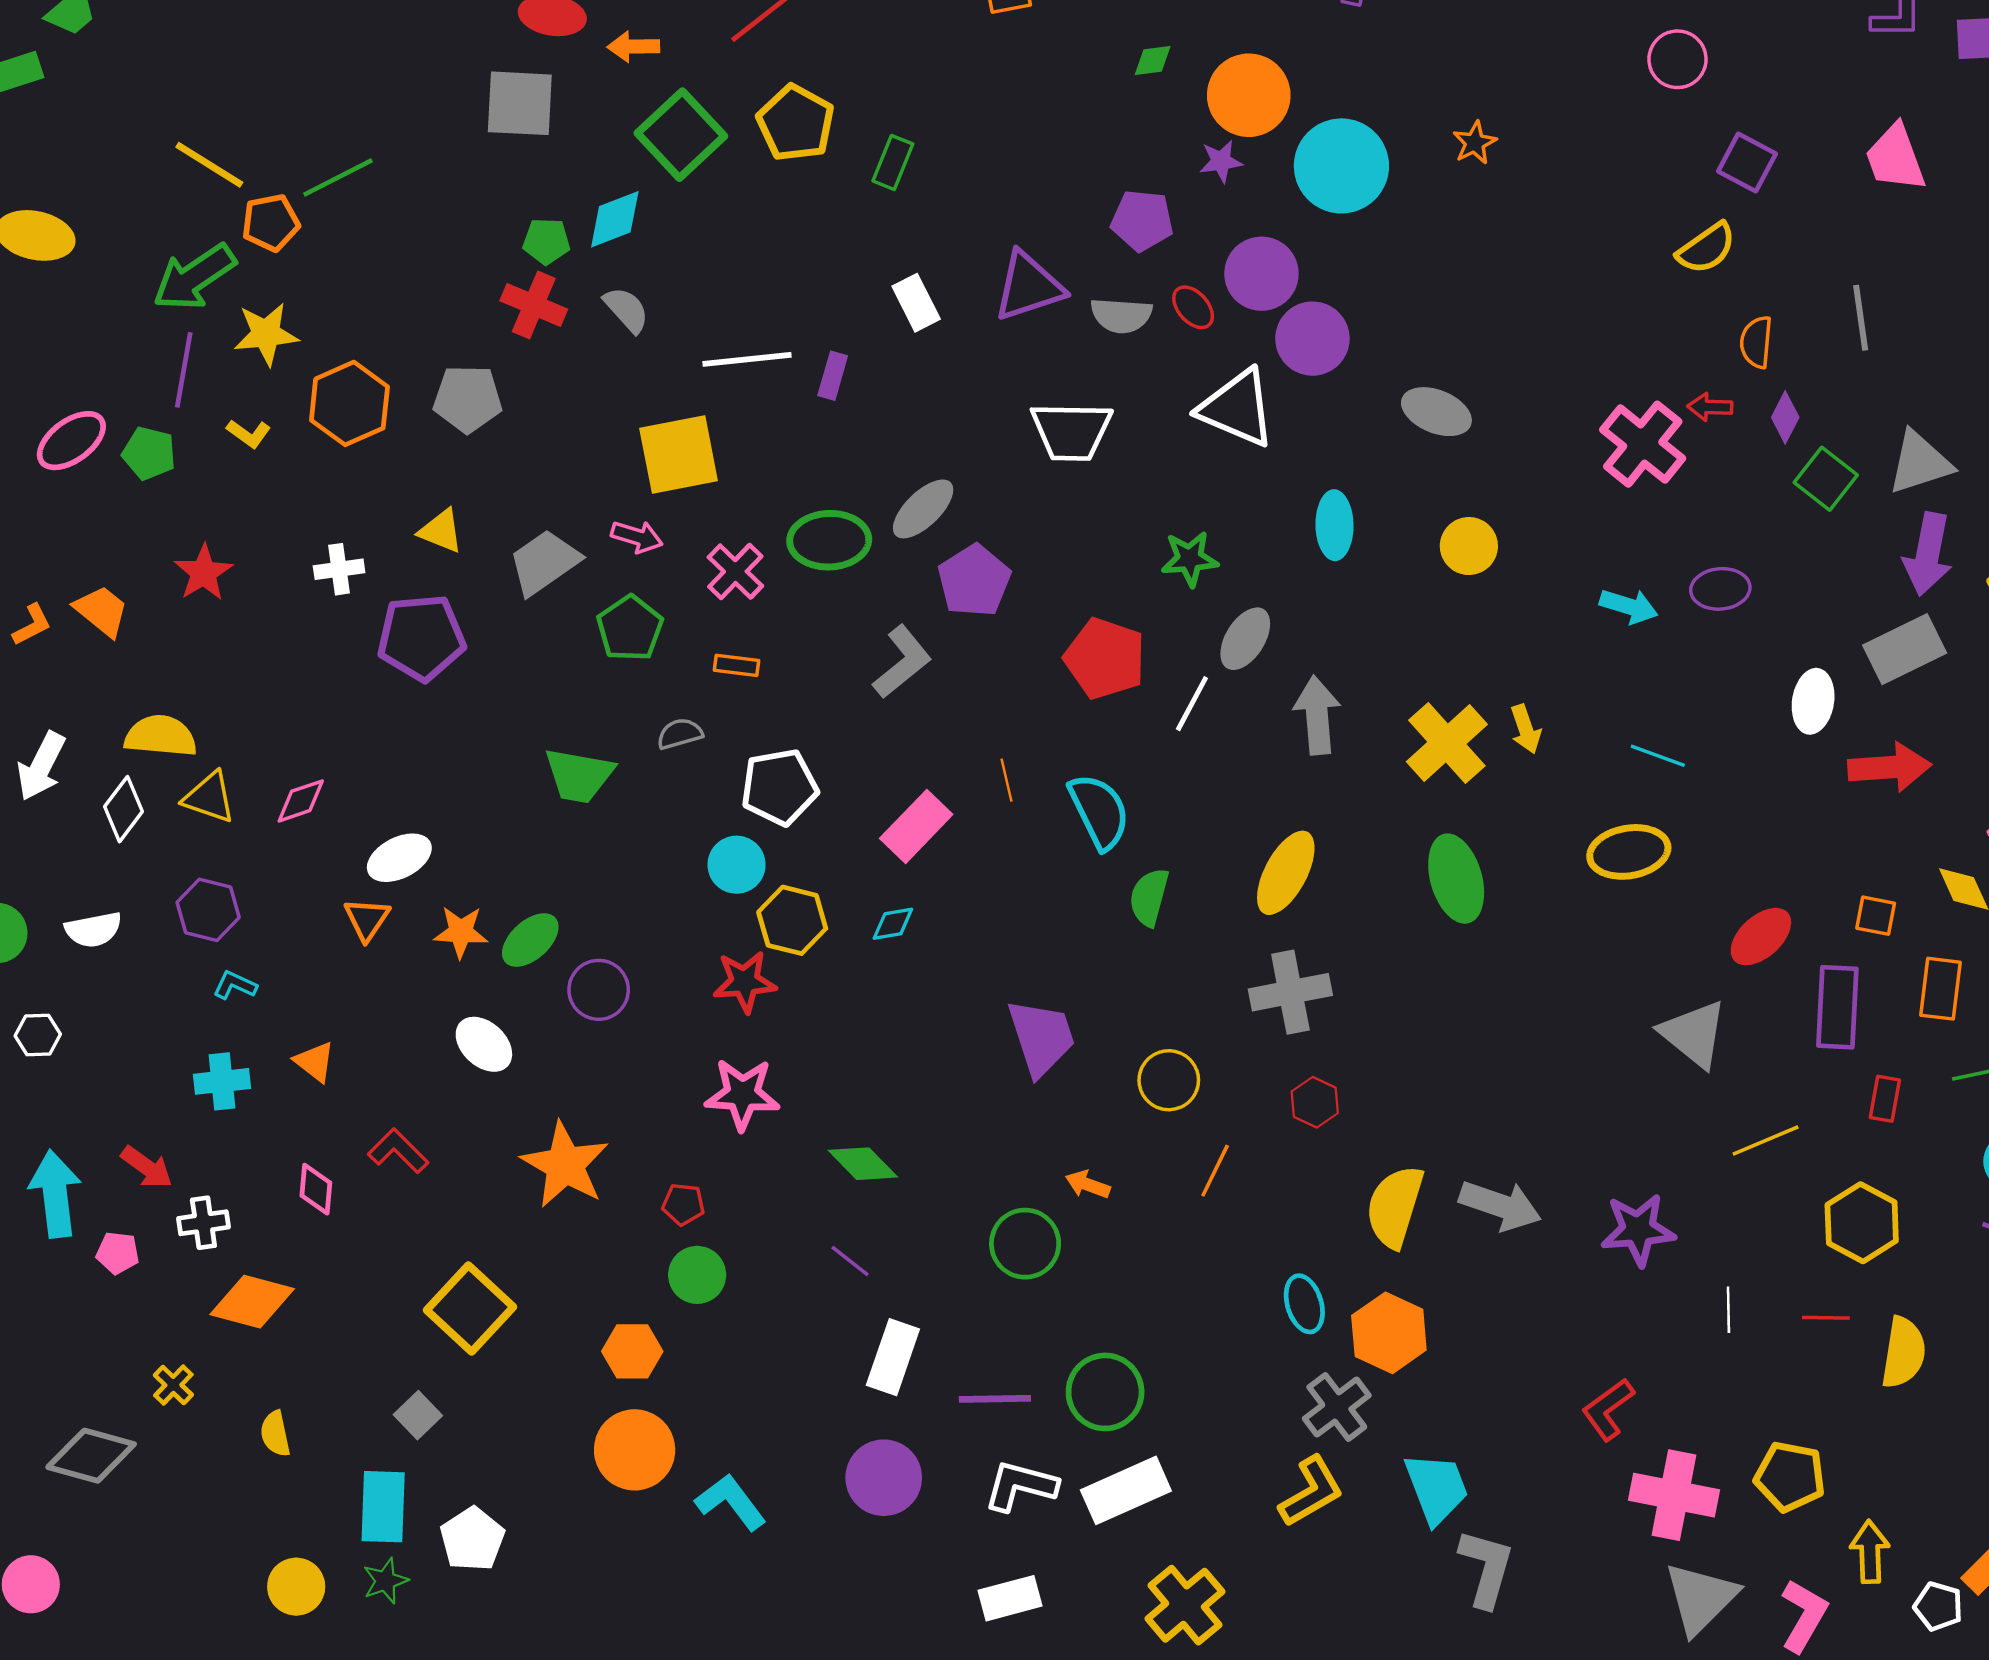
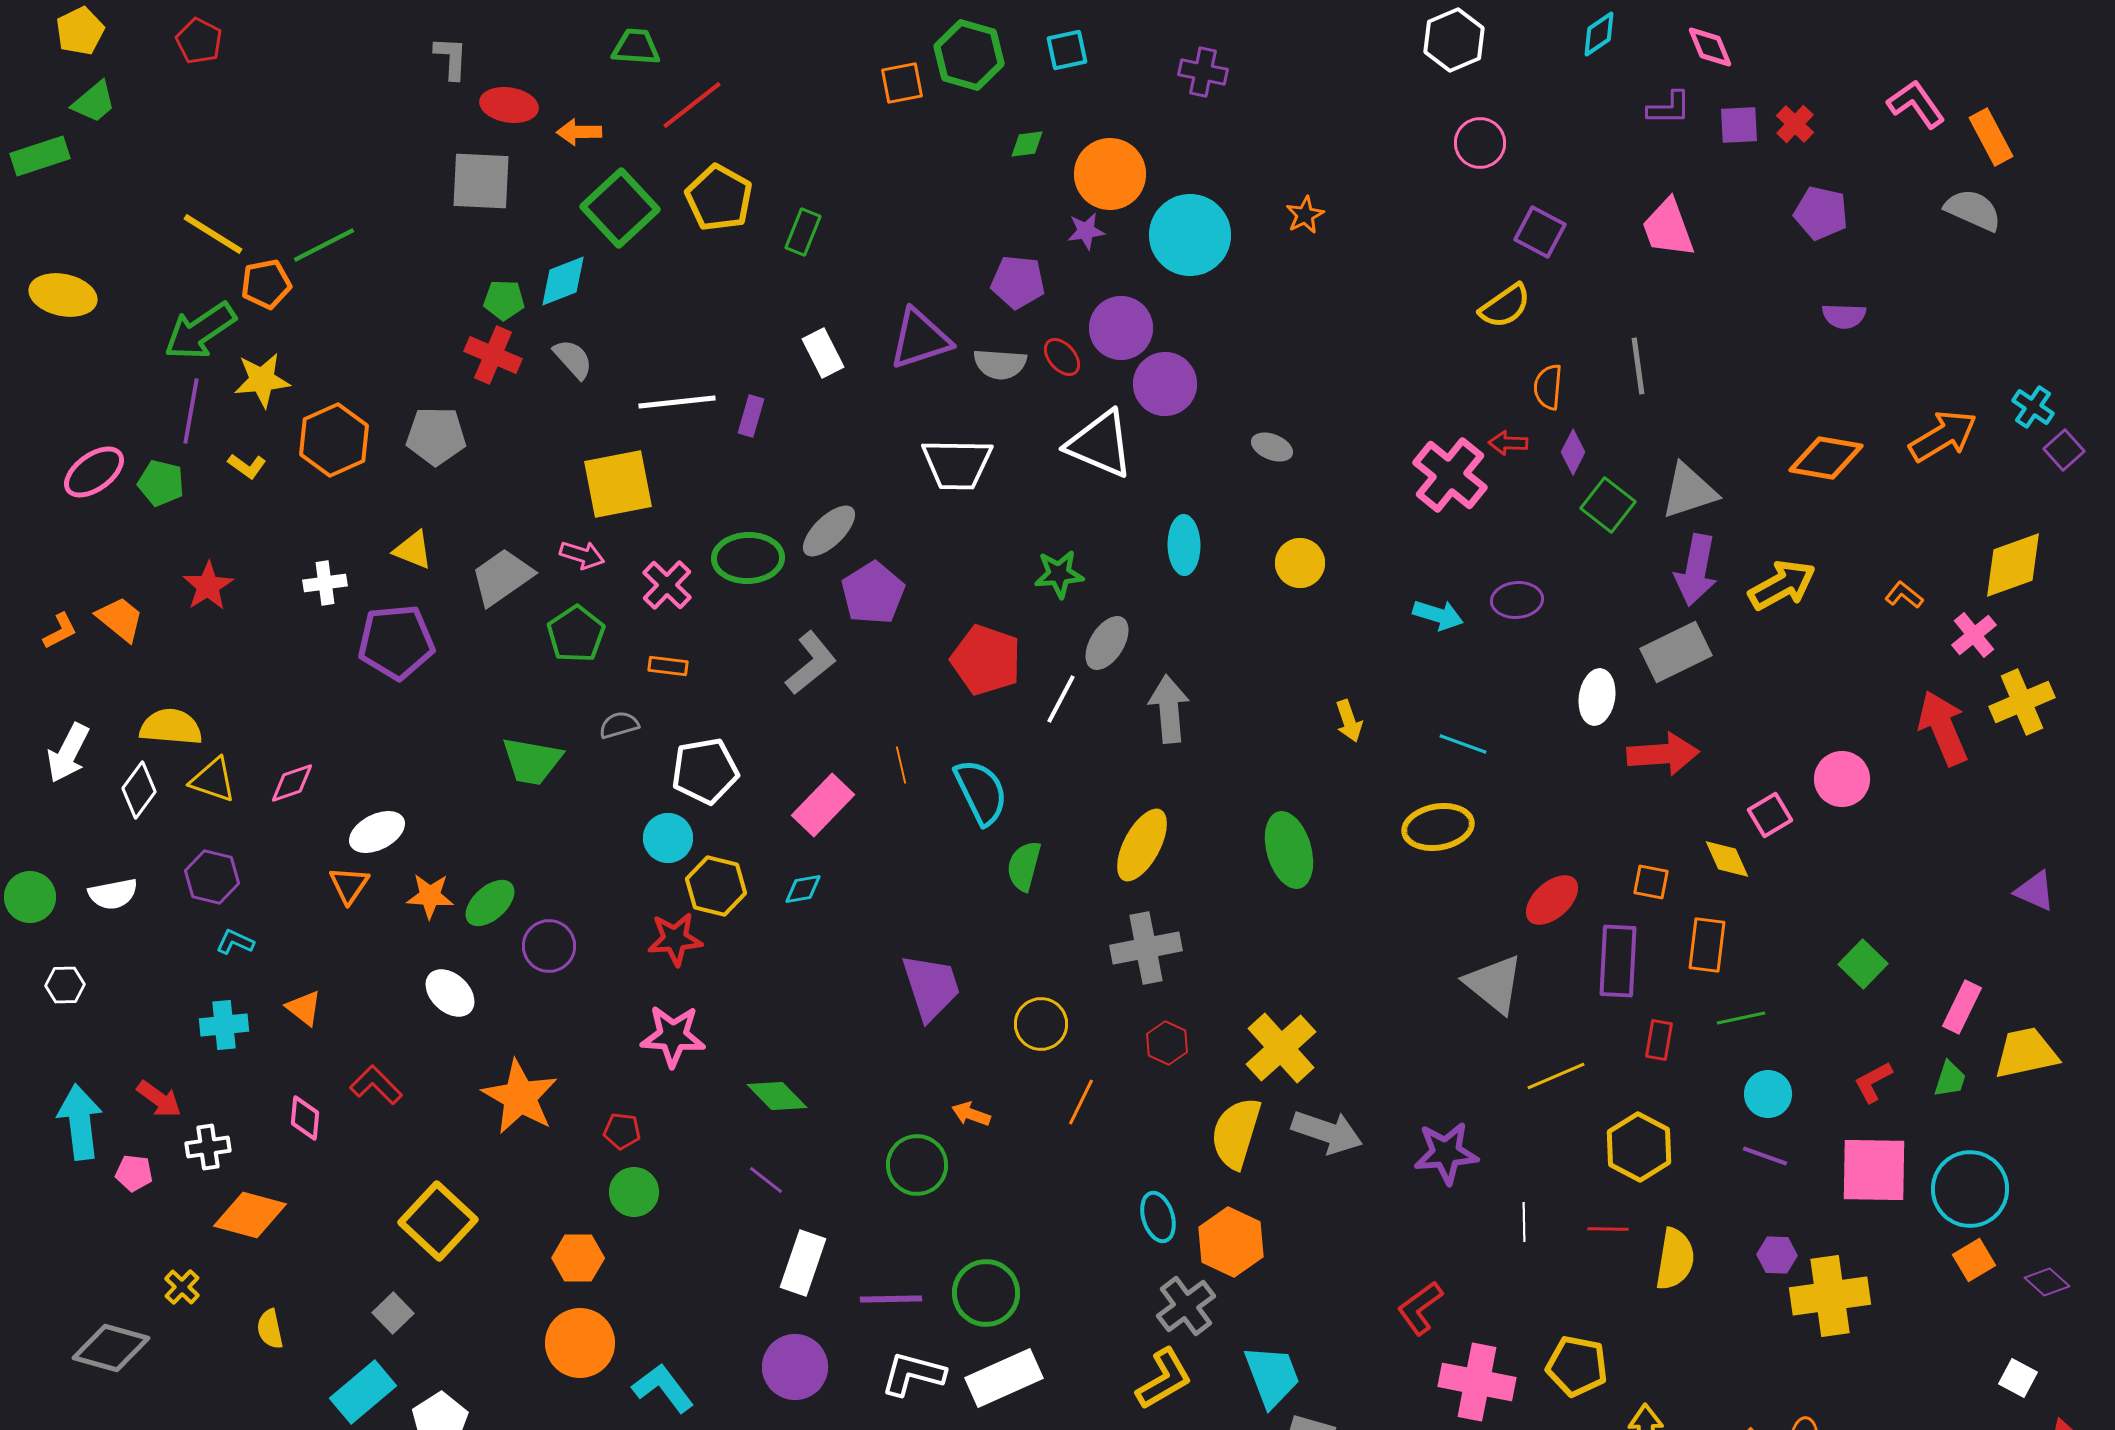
gray ellipse: (1436, 412) -> (1272, 447), size x0.7
yellow cross: (1447, 743) -> (1281, 1048), moved
cyan rectangle: (383, 1507) -> (363, 1392), turned 48

